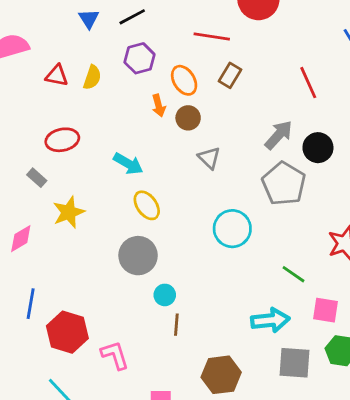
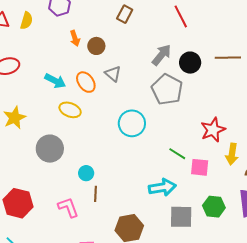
orange ellipse: (184, 80) -> (86, 82), moved
yellow ellipse: (147, 205) -> (70, 110), turned -30
gray circle: (138, 256) -> (50, 149), moved
pink square: (325, 310) -> (200, 167), moved
pink L-shape: (115, 355) -> (68, 207), moved

